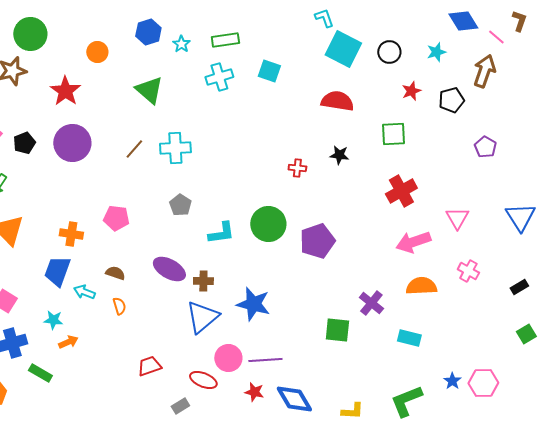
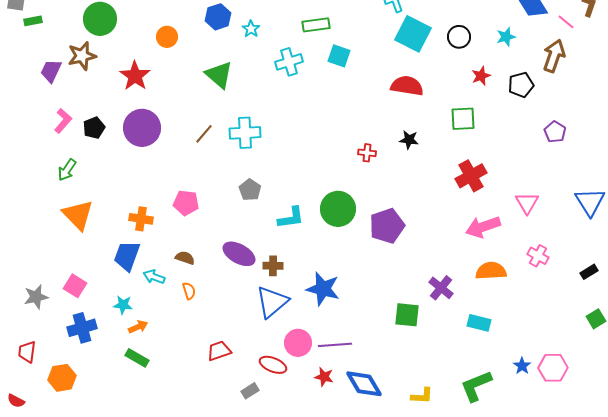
green rectangle: (225, 40) -> (316, 25), moved
green rectangle: (40, 373) -> (137, 358), moved

